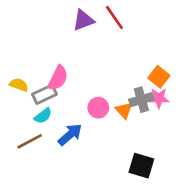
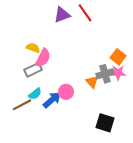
yellow semicircle: (19, 85) -> (33, 48), moved
pink circle: (98, 108) -> (66, 92), moved
cyan semicircle: (43, 116) -> (35, 94), moved

